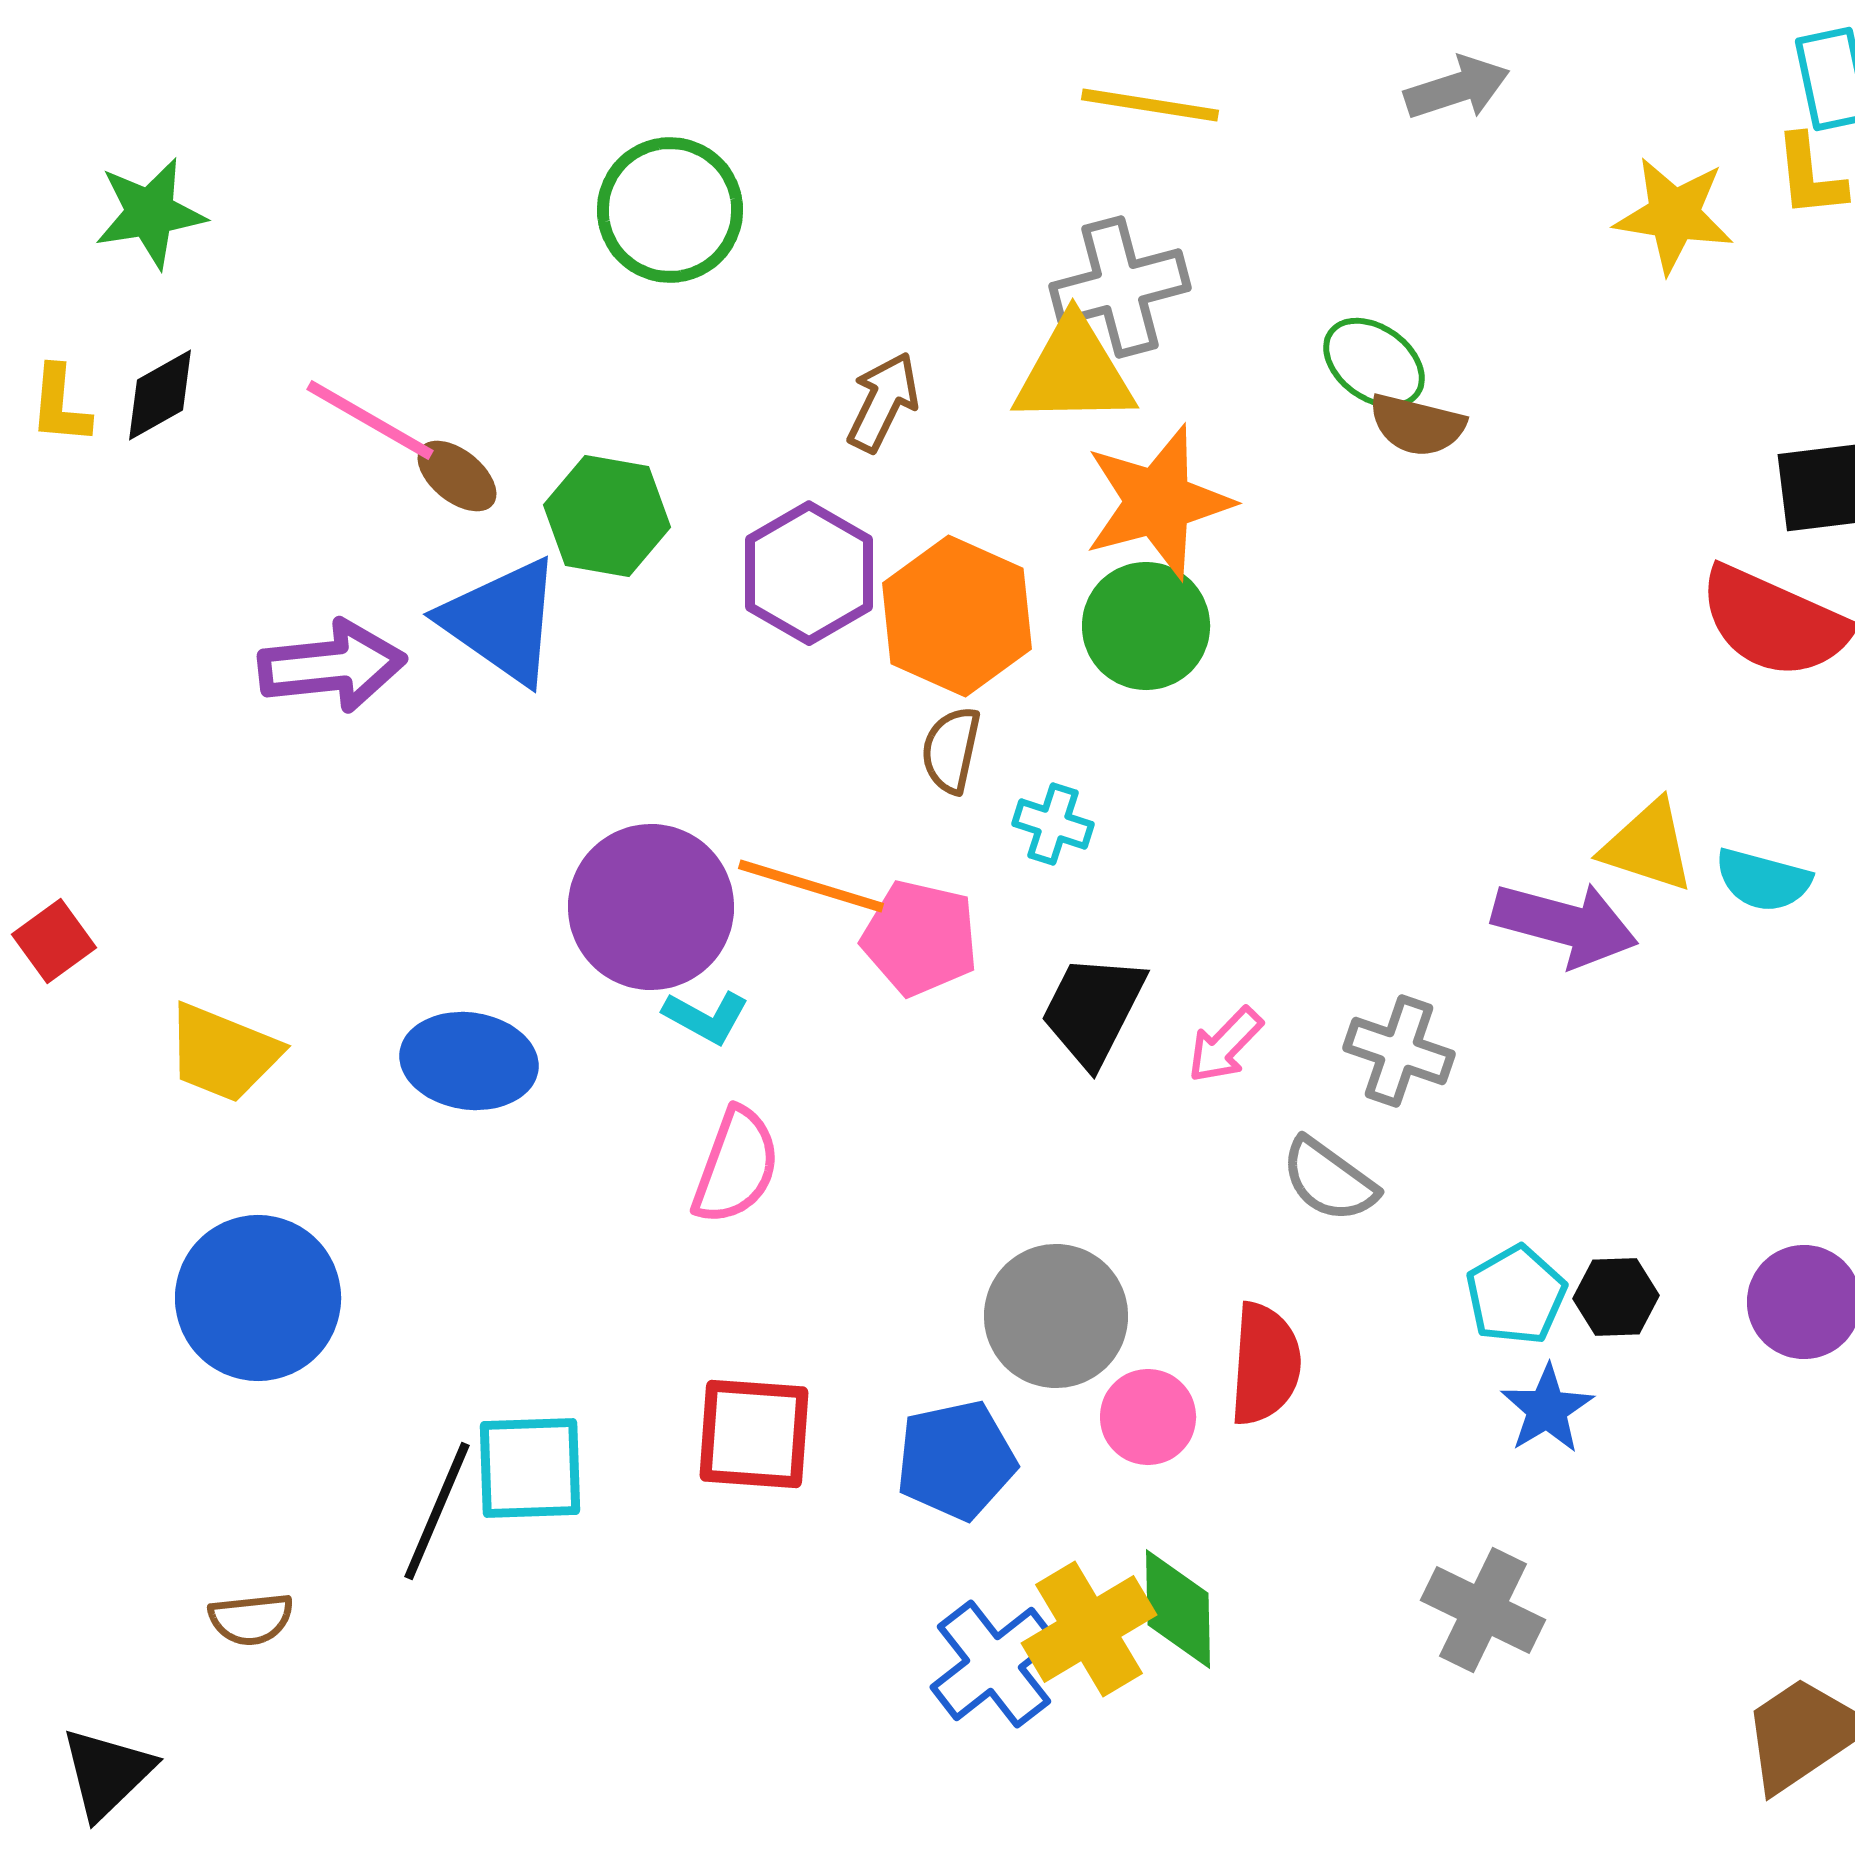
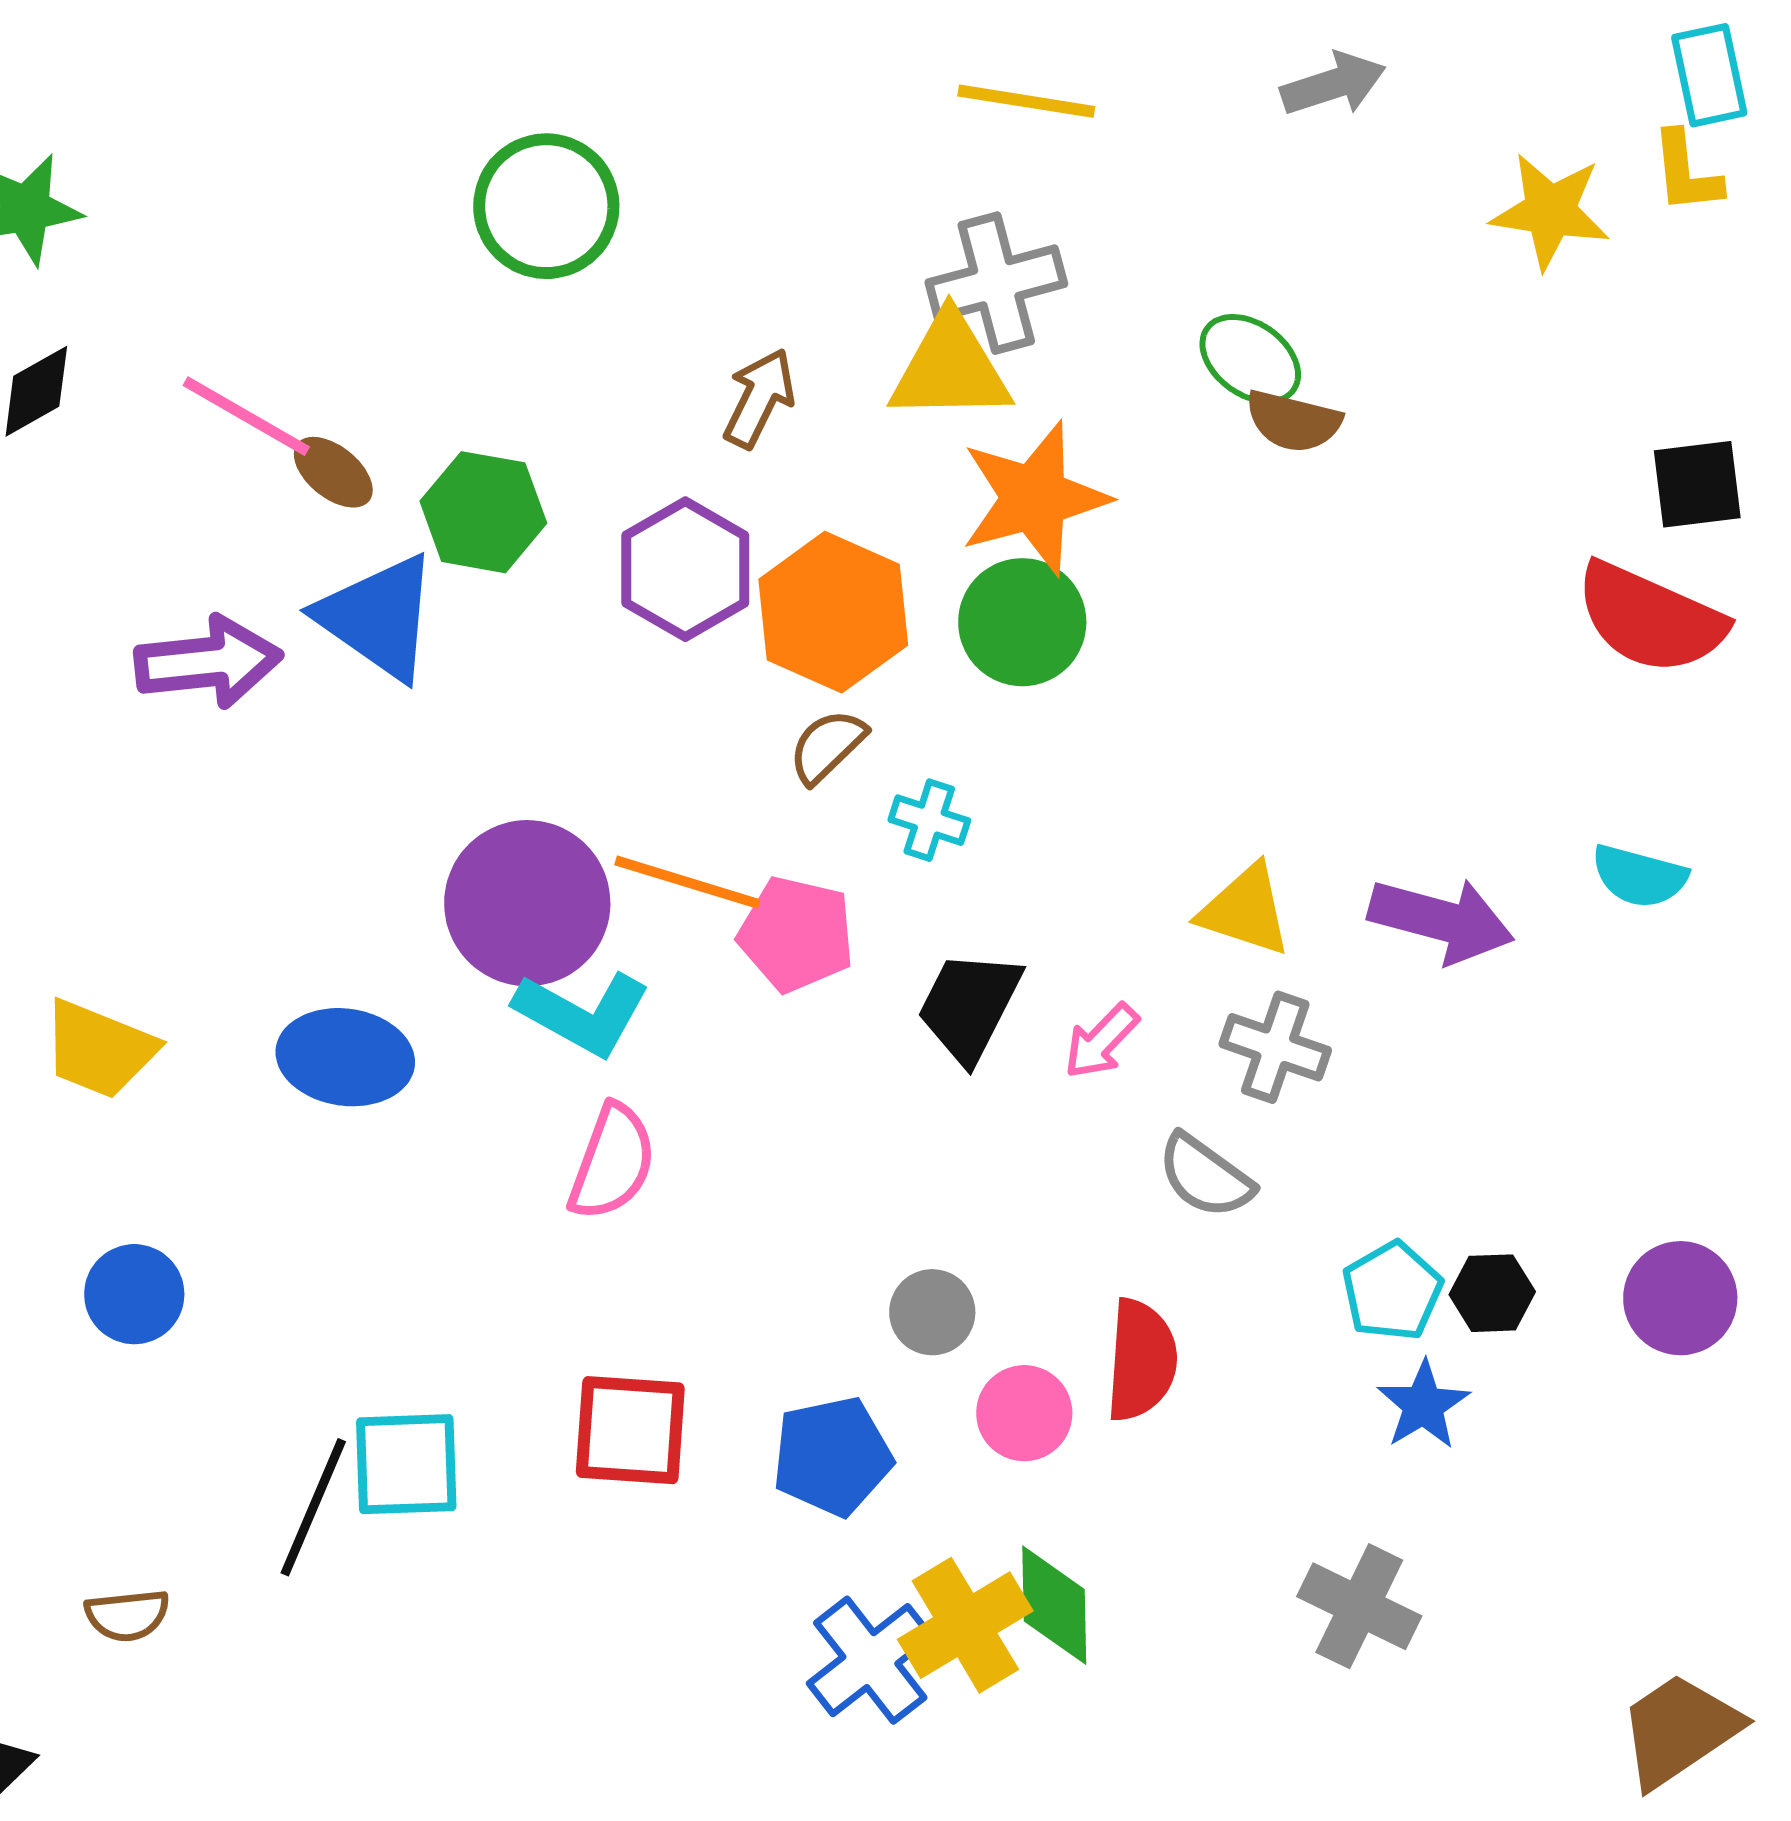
brown semicircle: (951, 750) -> (827, 746), turned 34
yellow triangle: (1648, 846) -> (1245, 910), moved
cyan L-shape: (706, 1017) -> (582, 1013), size x1.6
blue circle: (258, 1298) -> (134, 1294), size x0.6
gray circle: (1056, 1316) -> (932, 1312), size x0.6

